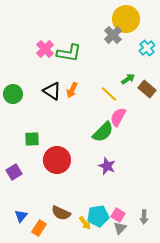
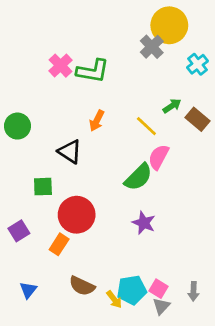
black triangle: (52, 91) -> (70, 152), moved
orange rectangle: (39, 228) -> (59, 244), moved

